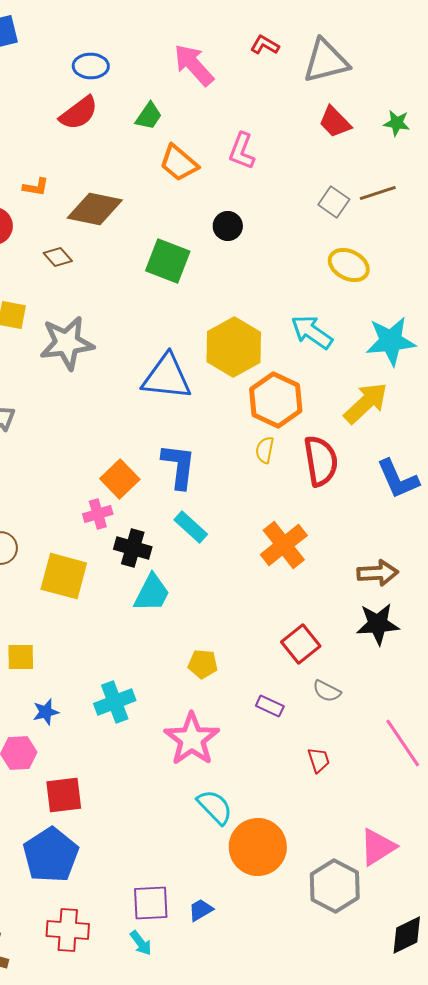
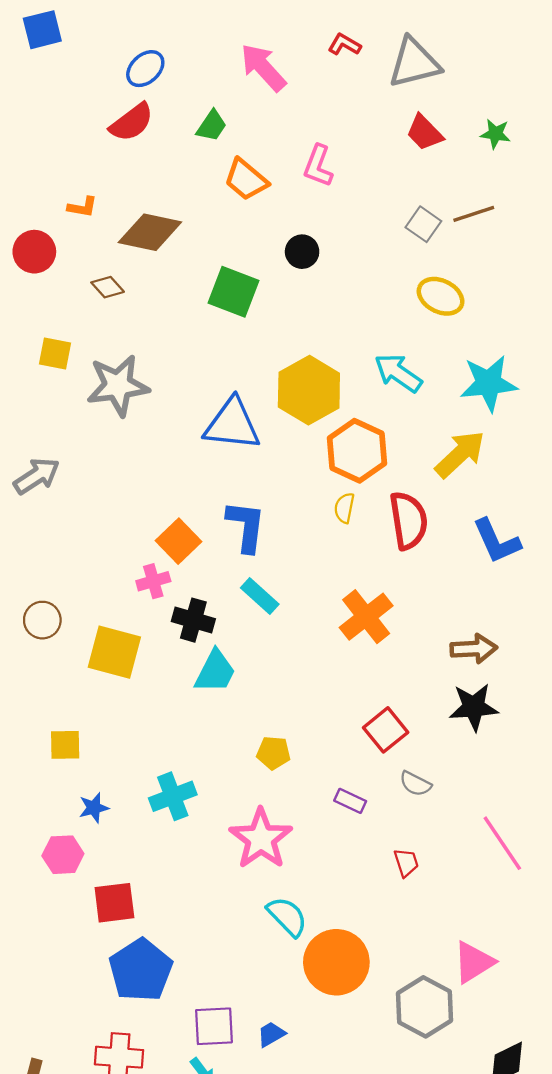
blue ellipse: (91, 66) -> (145, 69), turned -44
blue pentagon: (51, 855) -> (141, 970), moved

